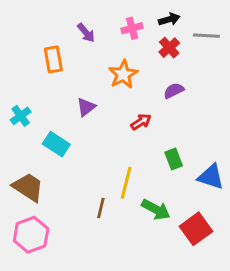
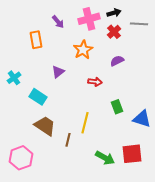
pink cross: (132, 28) -> (89, 19), size x1.5
red arrow: (141, 122) -> (95, 82), turned 40
brown trapezoid: (28, 187) -> (45, 126), moved
green arrow: (156, 210) -> (105, 158), moved
red square: (196, 229) -> (132, 154), turned 30

